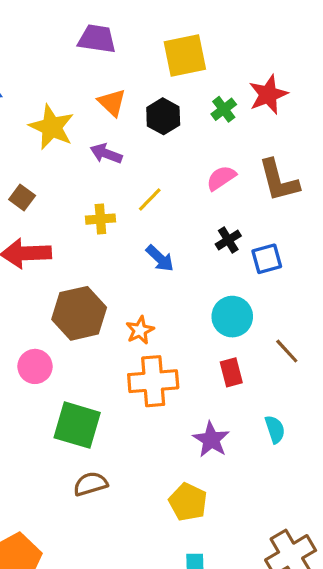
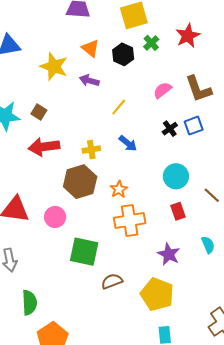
green cross: (224, 109) -> (151, 43), moved
yellow cross: (100, 219) -> (91, 150), moved
blue square: (267, 259) -> (194, 126), moved
brown semicircle: (90, 484) -> (112, 281), moved
yellow pentagon: (188, 502) -> (157, 294), size x1.4

